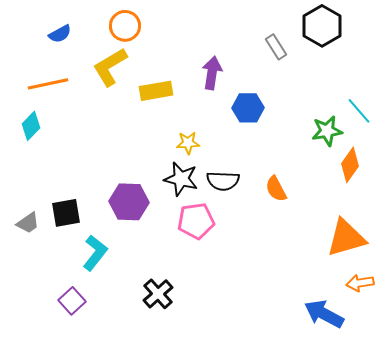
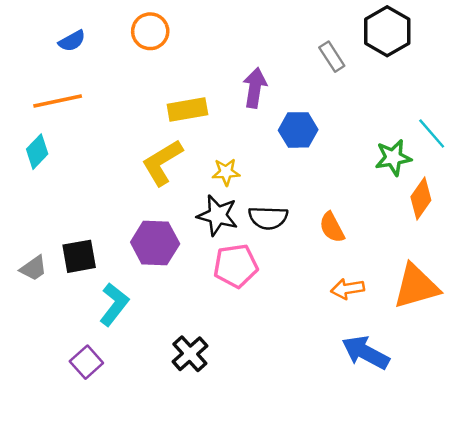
yellow L-shape: (110, 67) -> (162, 162), moved
orange arrow: (360, 283) -> (347, 289), moved
blue arrow: (324, 314) -> (366, 353), moved

